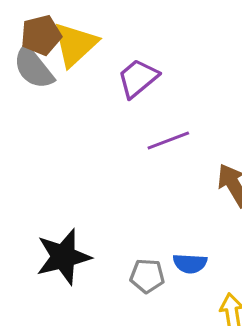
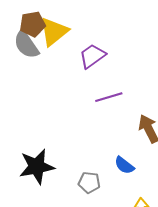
blue semicircle: (190, 263) -> (124, 165), moved, turned 30

